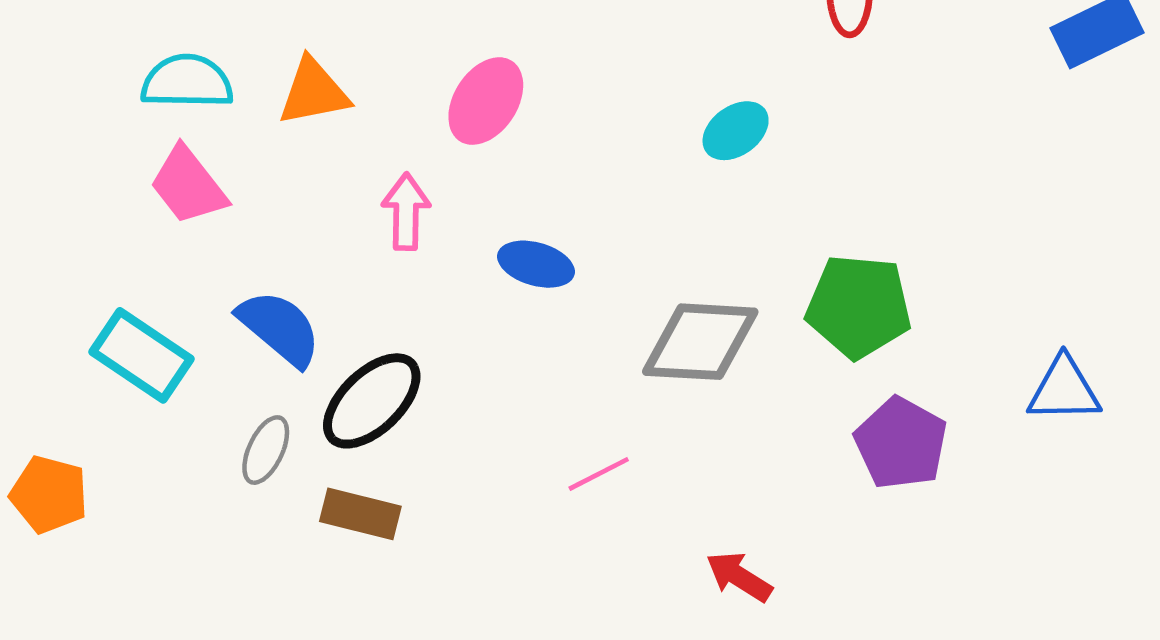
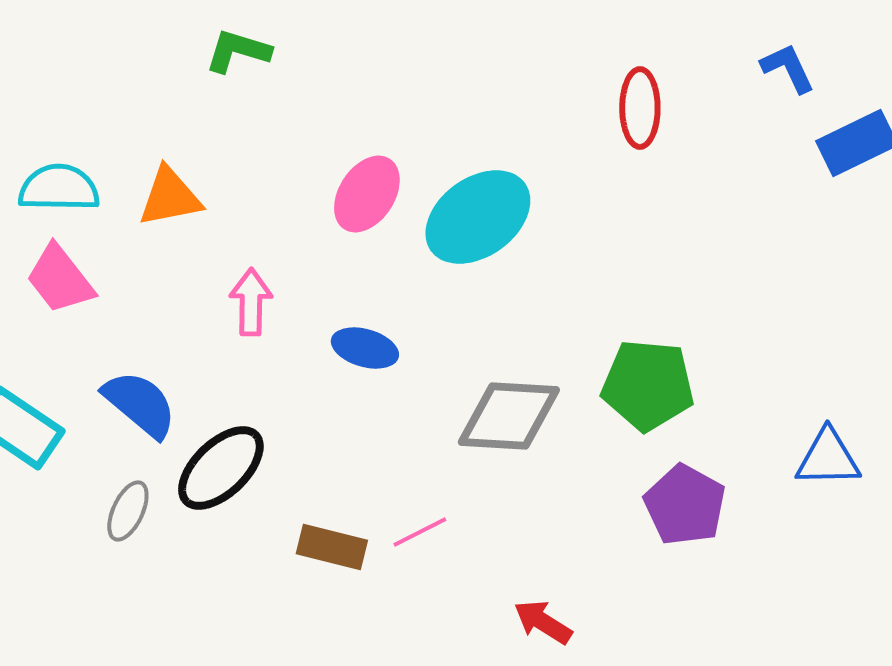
pink ellipse: (486, 101) -> (367, 194), moved
cyan ellipse: (736, 131) -> (478, 217), moved, size x1.8
brown rectangle: (360, 514) -> (332, 547), moved

